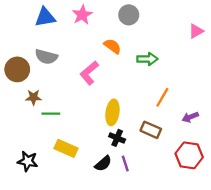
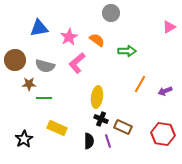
pink star: (82, 15) -> (69, 37), moved
blue triangle: (45, 17) -> (39, 28), moved
gray semicircle: (46, 57) -> (45, 66), moved
purple arrow: (190, 117) -> (165, 91), moved
brown rectangle: (151, 130) -> (123, 127), moved
black star: (28, 161) -> (24, 139), turned 30
black semicircle: (103, 164) -> (89, 141), turned -49

